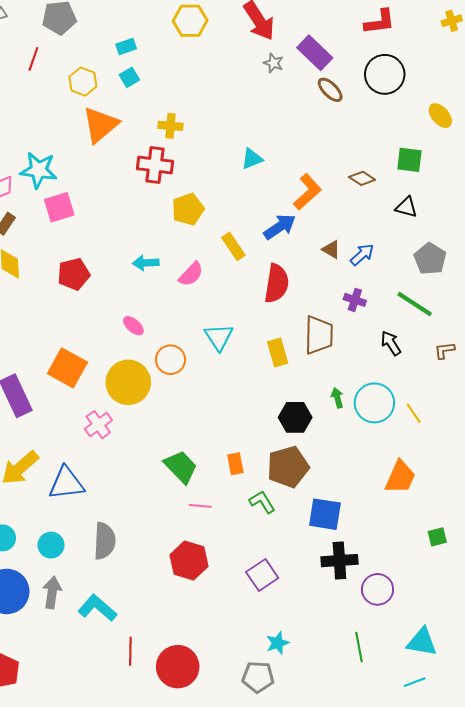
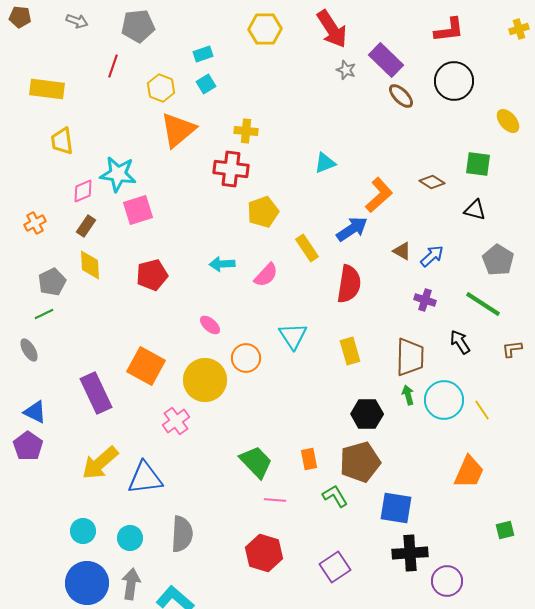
brown trapezoid: (319, 335) -> (410, 357), moved

